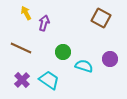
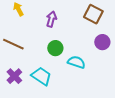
purple arrow: (44, 23) -> (51, 19), moved
purple circle: (110, 59) -> (102, 42), moved

